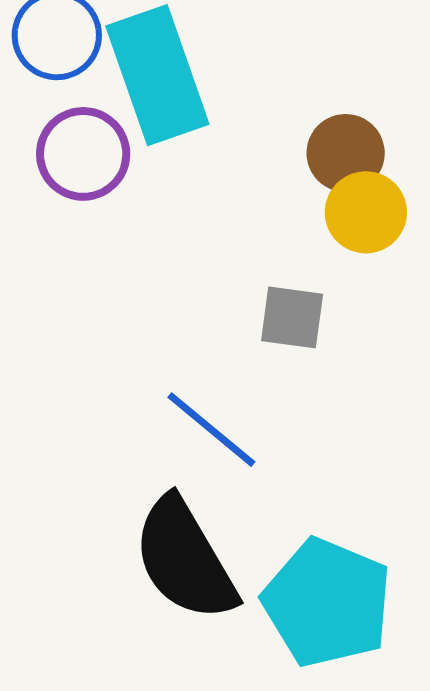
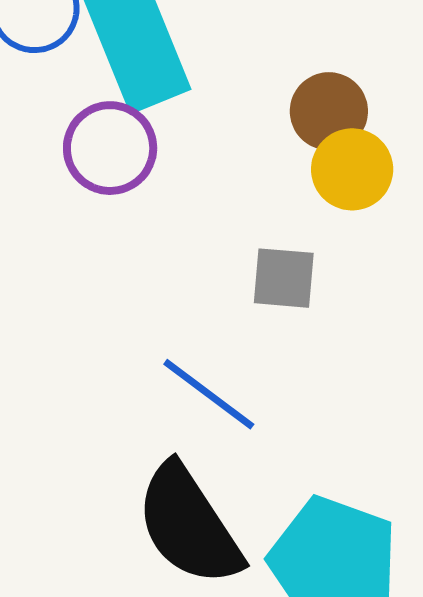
purple circle: (83, 154) -> (110, 148), moved

